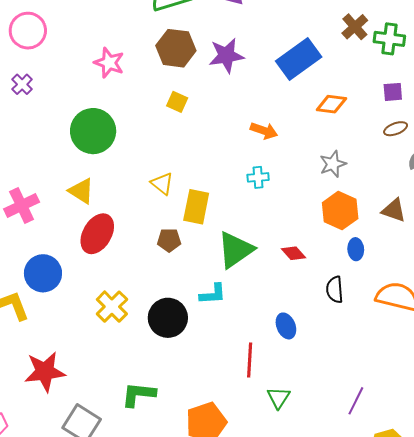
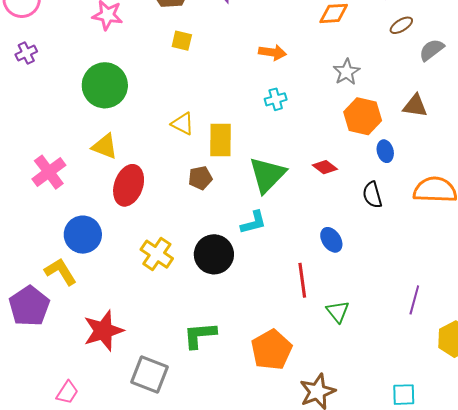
purple cross: (22, 84) -> (26, 53), turned 30

